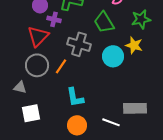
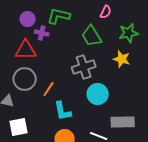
red triangle: (38, 36) -> (26, 50), turned 45
gray cross: (79, 44) -> (84, 67), moved, turned -35
cyan circle: (113, 56) -> (98, 94), moved
orange line: (61, 66) -> (49, 89), moved

